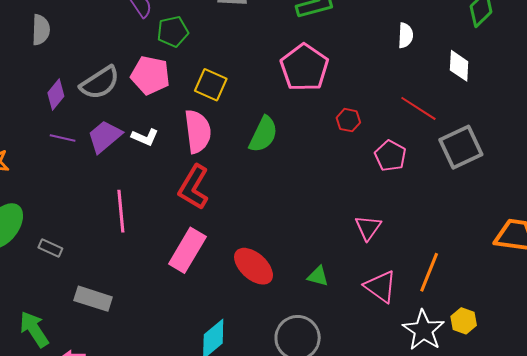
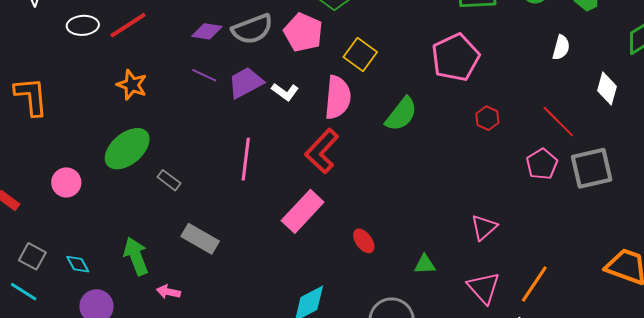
purple diamond: (56, 95) -> (207, 31), turned 48
pink pentagon: (390, 156) -> (542, 164), moved
red ellipse: (254, 266) -> (364, 241), size x0.6
green triangle: (318, 276) -> (425, 264), turned -30

